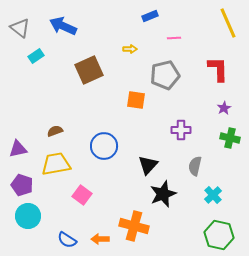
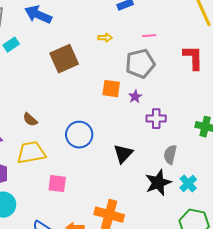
pink line: (174, 38) -> (149, 36), moved
purple star: (224, 108) -> (135, 97), moved
brown semicircle: (55, 131) -> (30, 120), turned -119
black star: (163, 194) -> (158, 183), moved
pink square: (82, 195) -> (57, 184), turned -30

